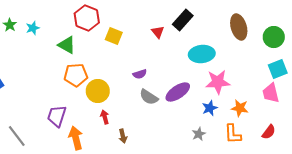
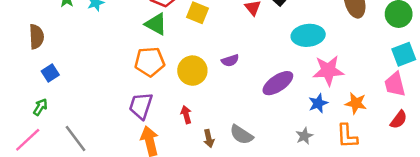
green triangle: (67, 45) -> (156, 24), moved
yellow circle: (98, 91) -> (192, 71), moved
gray semicircle: (149, 97) -> (241, 135), moved
purple trapezoid: (57, 116) -> (141, 106), moved
red semicircle: (269, 132) -> (399, 120), moved

